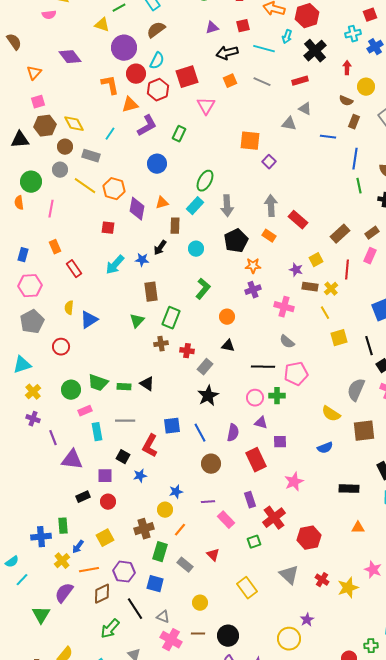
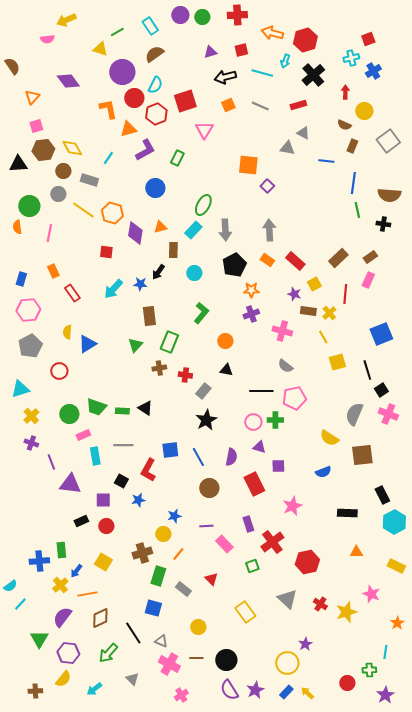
red rectangle: (298, 220) -> (295, 261), moved
yellow square: (105, 538) -> (103, 562), turned -30
purple hexagon: (124, 572) -> (68, 653), moved

